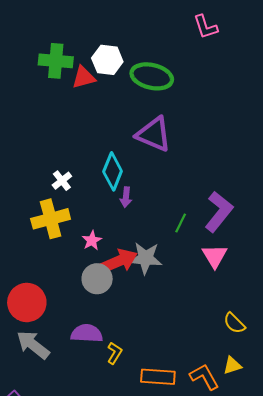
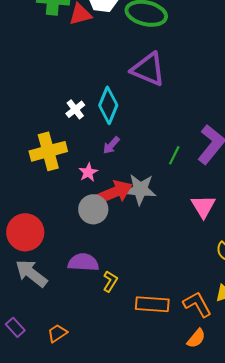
white cross: (62, 181) -> (75, 109), moved
purple arrow: (126, 197) -> (111, 145), moved, turned 36
pink triangle: (215, 256) -> (203, 206), moved

